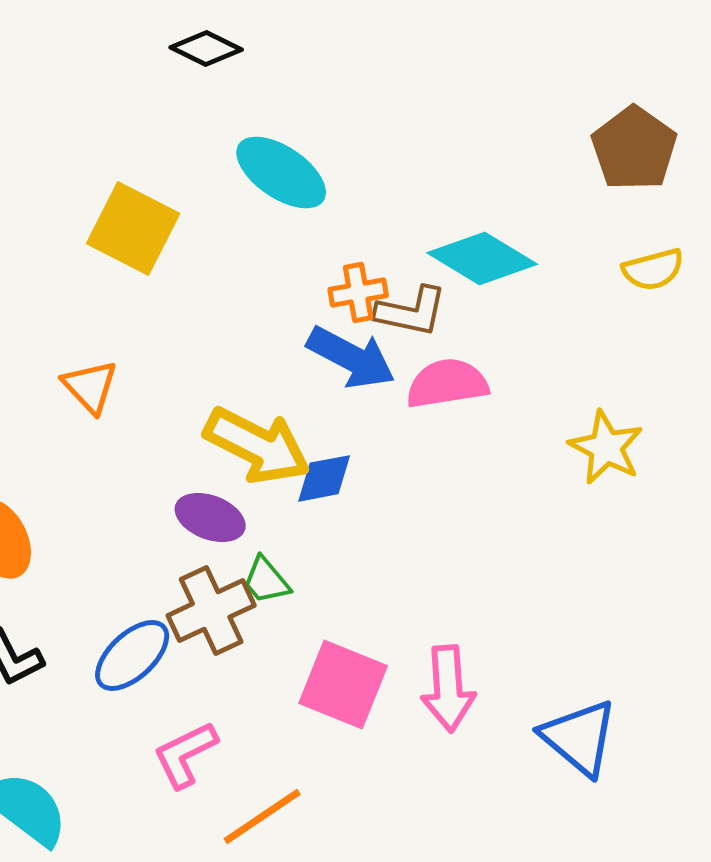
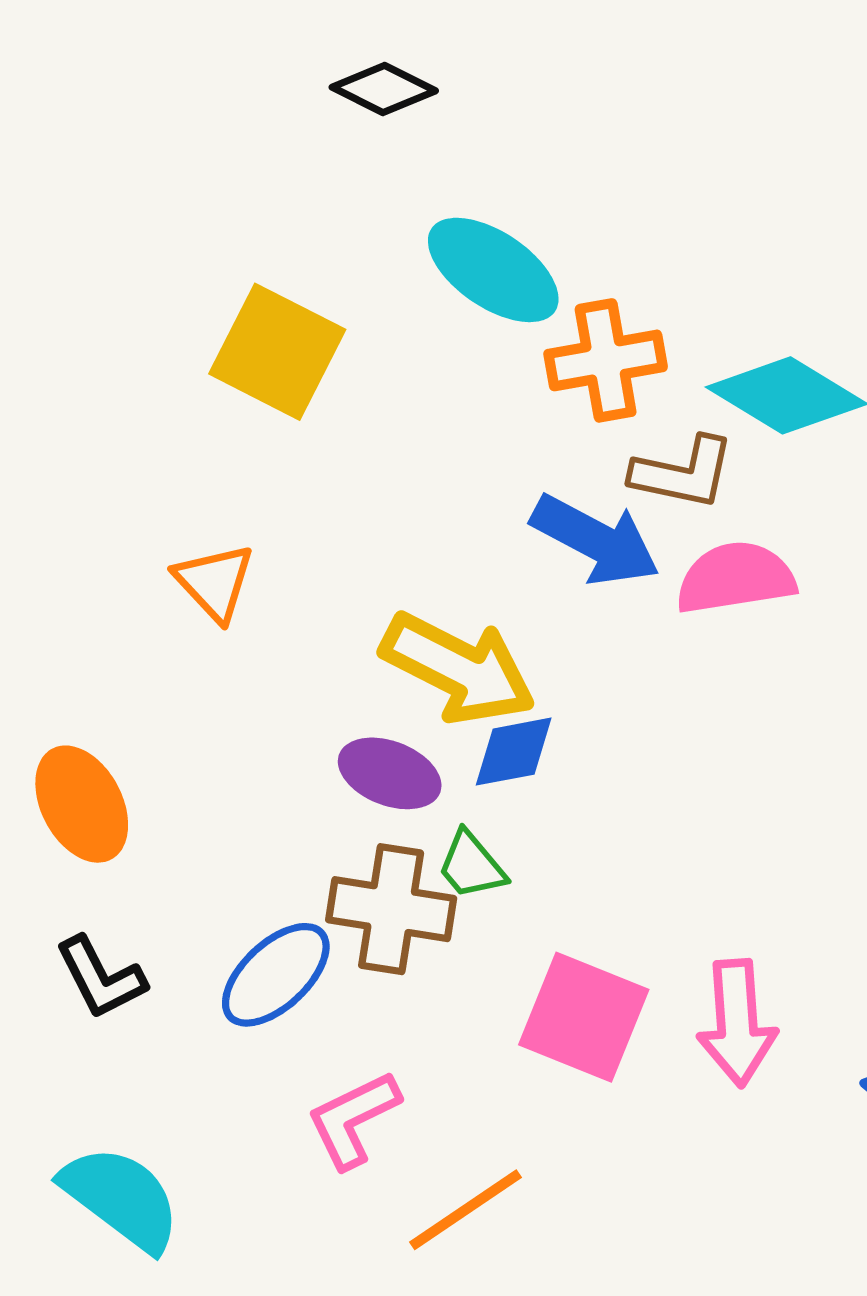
orange cross: (358, 292) -> (606, 360), moved, size x1.4
blue diamond: (324, 478) -> (514, 752), moved
brown cross: (211, 610) -> (391, 909), turned 34

